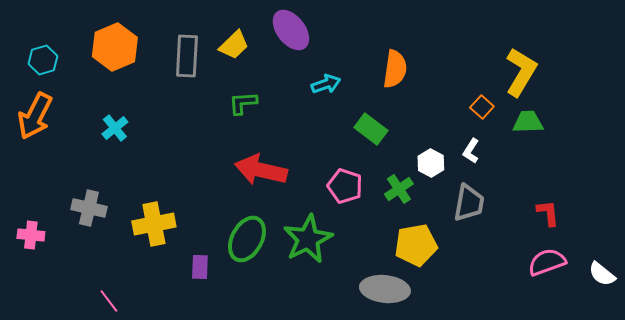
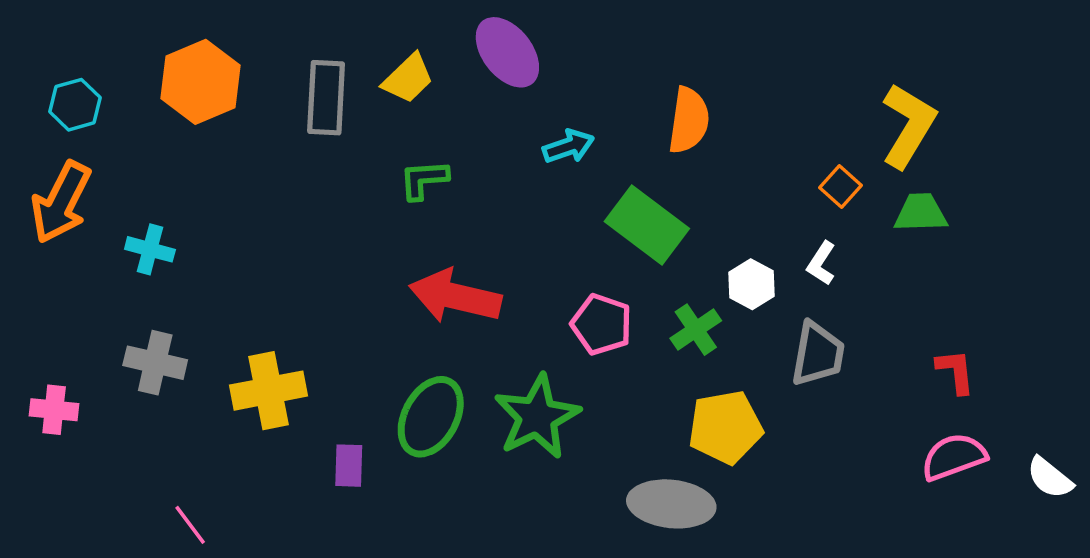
cyan cross: (115, 128) -> (150, 249), moved, turned -36
green rectangle: (371, 129) -> (647, 225), size x1.4

